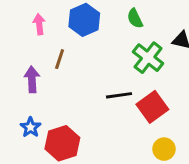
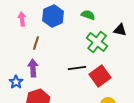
green semicircle: (135, 18) -> (88, 15), turned 136
purple arrow: (32, 79) -> (33, 68), moved
blue star: (30, 127) -> (16, 82), moved

